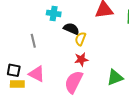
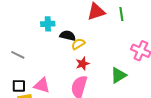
yellow semicircle: (80, 39) -> (78, 44), turned 48
gray line: (33, 41) -> (18, 55), moved, turned -40

